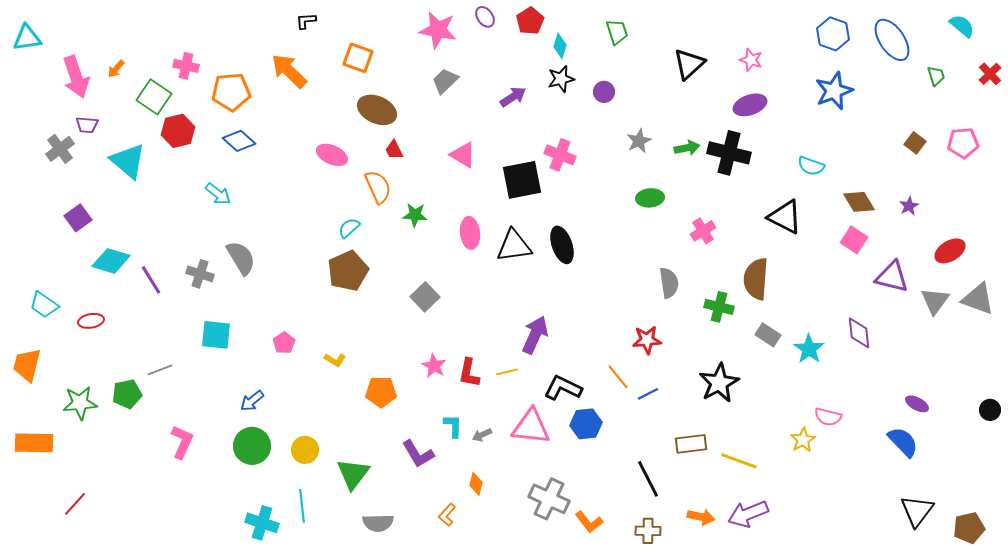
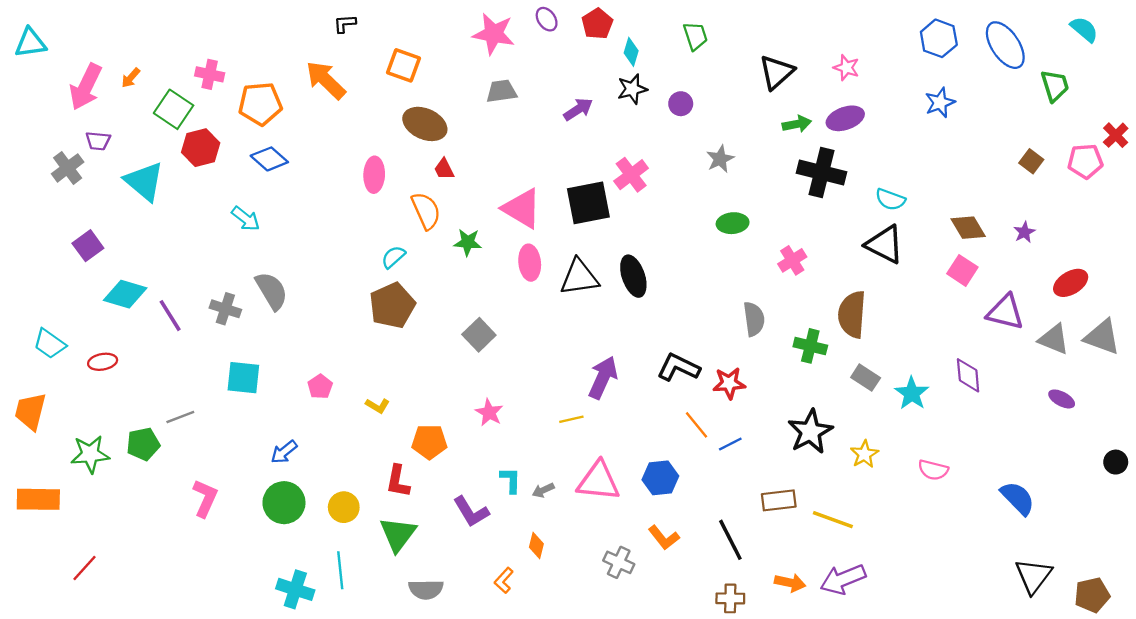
red cross: (990, 74) -> (1116, 135), moved
green trapezoid: (936, 76) -> (1055, 86), size x1.4
pink arrow: (76, 77) -> (86, 87), turned 45
gray trapezoid: (445, 81) -> (502, 91), turned 36
blue star: (834, 91) -> (940, 103), size x0.7
green arrow: (687, 148) -> (797, 124), moved
pink ellipse: (332, 155) -> (374, 175), turned 68
pink triangle: (463, 155) -> (522, 208), moved, size x1.4
pink cross: (560, 155) -> (631, 175), turned 32
cyan semicircle: (811, 166) -> (890, 199), moved
gray triangle: (935, 301) -> (1054, 339), turned -44
red L-shape: (469, 373) -> (398, 481), moved
black L-shape: (563, 388) -> (678, 367), moved
purple ellipse: (917, 404) -> (1062, 399), moved
yellow star: (803, 440) -> (864, 454), moved
gray cross: (549, 499) -> (619, 562), size x0.7
orange L-shape: (589, 522) -> (664, 538), moved

